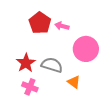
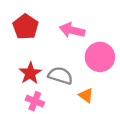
red pentagon: (40, 23) -> (26, 27), moved
pink arrow: (62, 26) -> (72, 30), size x1.5

